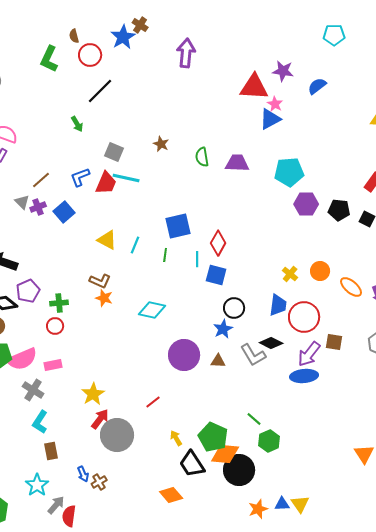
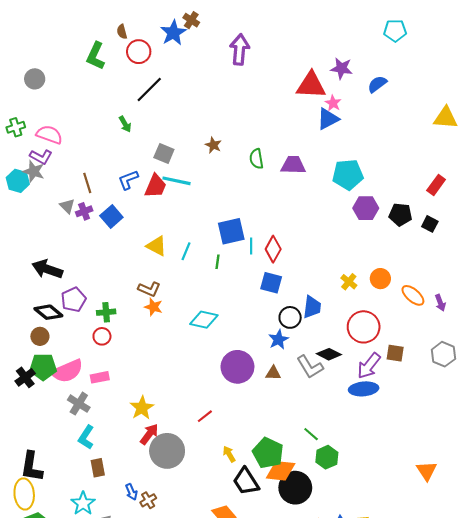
brown line: (41, 180) -> (87, 183), turned -66
cyan line: (197, 259) -> (251, 246), moved
blue trapezoid: (278, 305) -> (312, 307), moved

